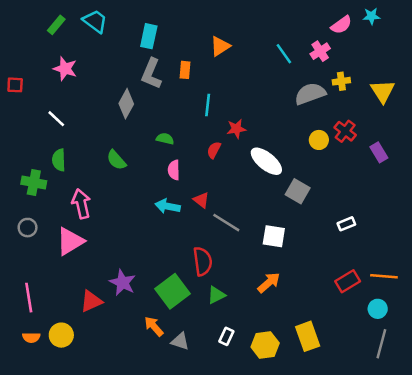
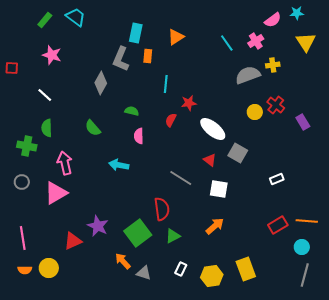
cyan rectangle: (149, 36) -> (136, 33), moved
yellow triangle: (383, 91) -> (306, 42), moved
red triangle: (201, 200) -> (210, 160), moved
cyan arrow: (168, 206) -> (119, 165), moved

